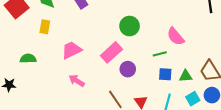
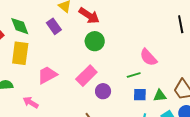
green circle: (130, 26) -> (95, 41), moved
yellow rectangle: (45, 27) -> (20, 53), size x1.6
pink arrow: (77, 81) -> (31, 102), moved

